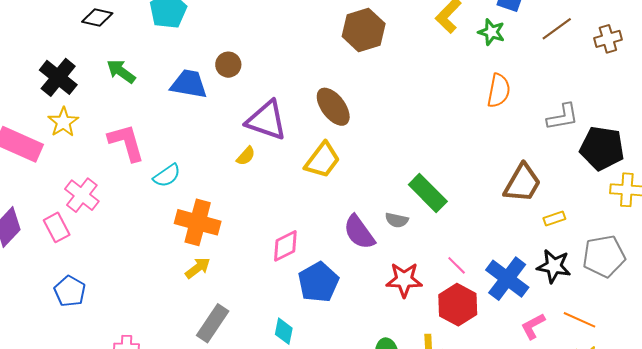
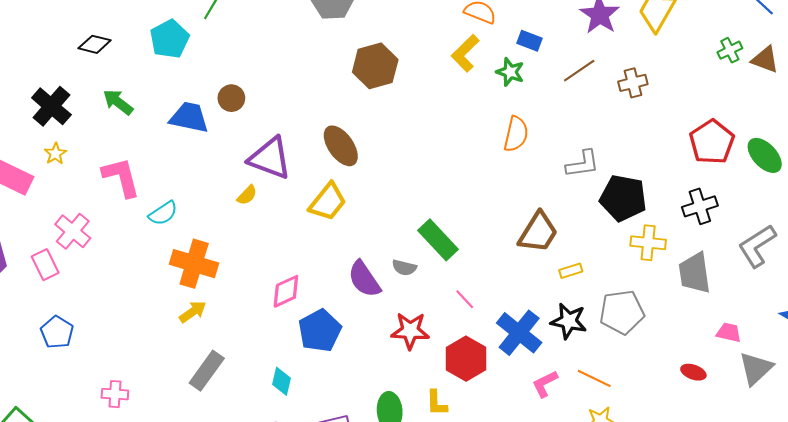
yellow star: (63, 122) -> (55, 154), size x0.7
pink line: (457, 265) -> (465, 299), moved

